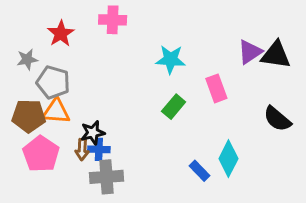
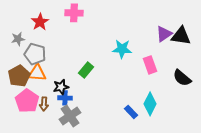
cyan star: (171, 59) -> (122, 49), moved
pink rectangle: (216, 88) -> (150, 65), moved
green rectangle: (174, 107) -> (86, 70), moved
brown pentagon: (29, 116) -> (19, 76), turned -30
brown arrow: (82, 149) -> (44, 104), moved
gray cross: (106, 177) -> (70, 116), turned -30

